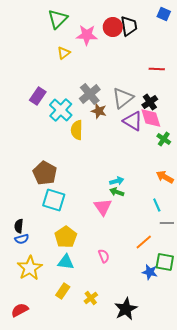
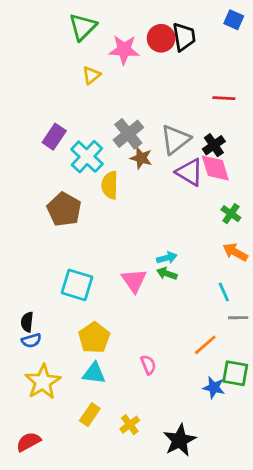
green cross: (164, 139) -> (231, 214), moved
brown pentagon: (45, 173) -> (64, 209), moved
pink triangle: (103, 207) -> (134, 281), moved

